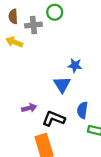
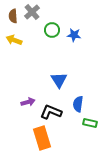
green circle: (55, 12) -> (52, 30), moved
gray cross: (33, 25) -> (32, 12), moved, turned -35
blue star: (75, 65) -> (74, 35), moved

